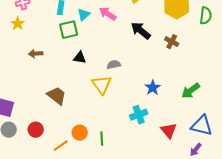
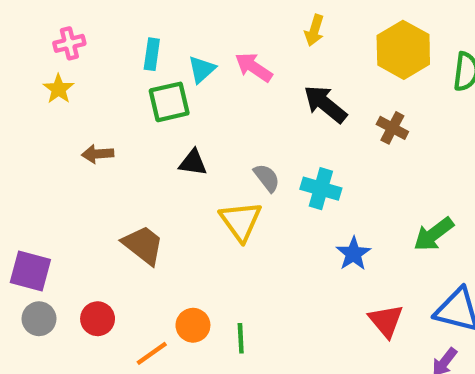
gray semicircle: (114, 65) -> (267, 178), turned 64
blue star: (153, 88) -> (353, 254), moved
cyan cross: (139, 115) -> (321, 189), moved, turned 36

